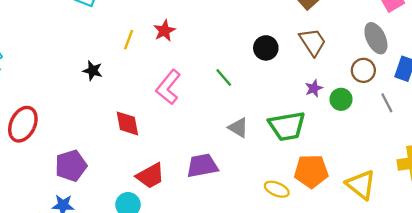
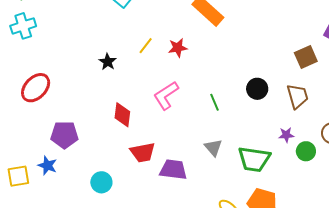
red trapezoid: (150, 176) -> (143, 152), moved

